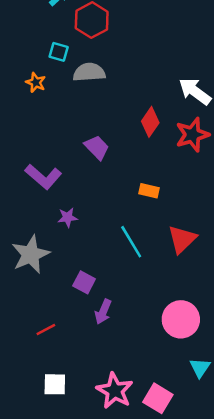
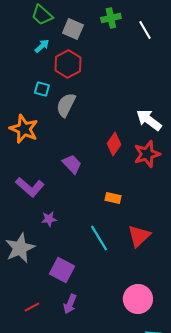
gray semicircle: (89, 72) -> (66, 105), turned -60
orange star: (36, 82) -> (24, 129), moved, size x1.8
purple square: (84, 282) -> (62, 270), size x1.4
purple arrow: (103, 312) -> (70, 304), moved

